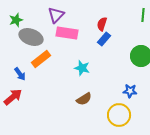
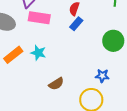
orange rectangle: (41, 59) -> (13, 55), moved
cyan star: (82, 68) -> (38, 53), moved

